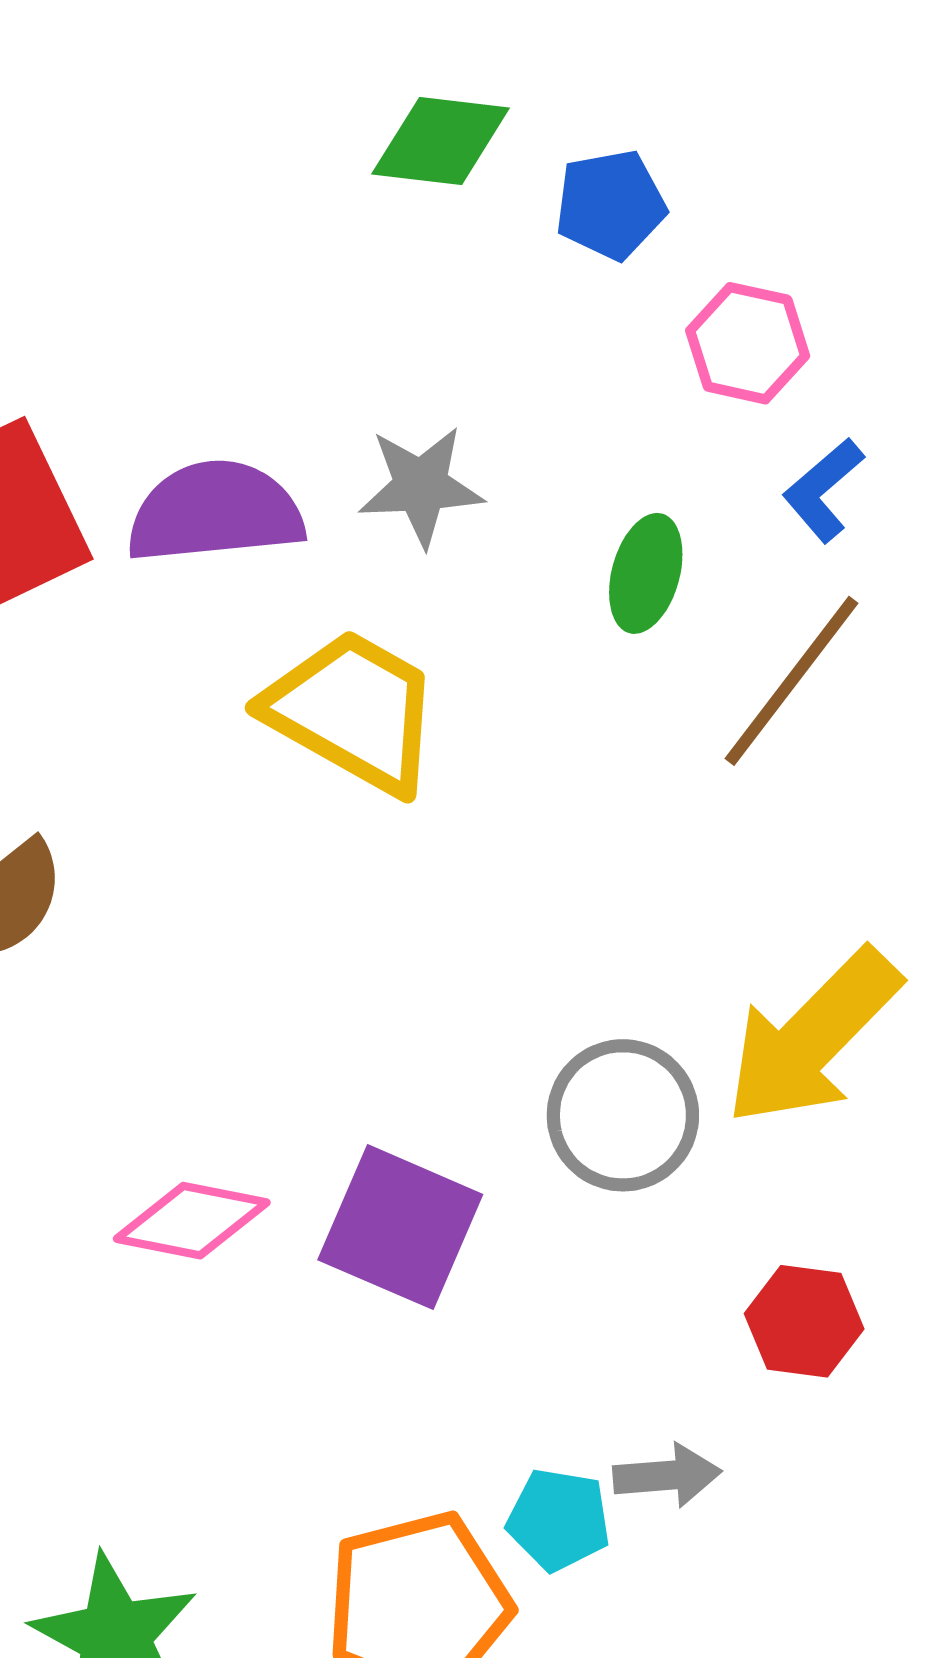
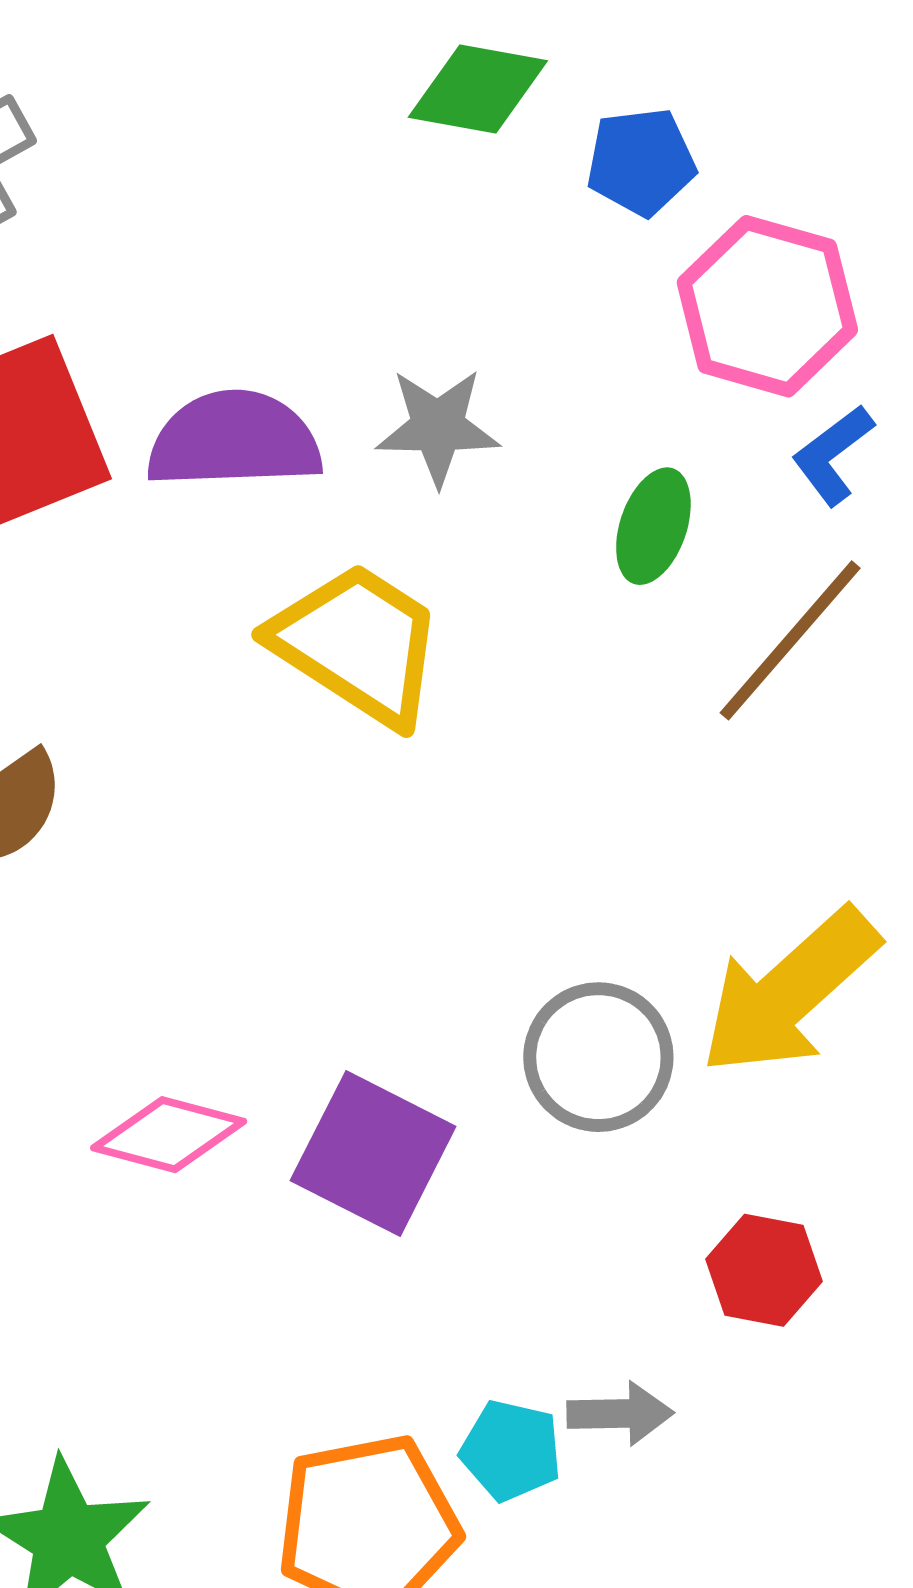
pink hexagon: (748, 343) -> (767, 306), size x1.5

